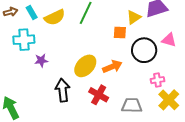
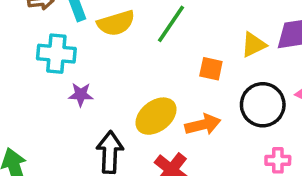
orange square: (120, 33) -> (211, 69), moved

